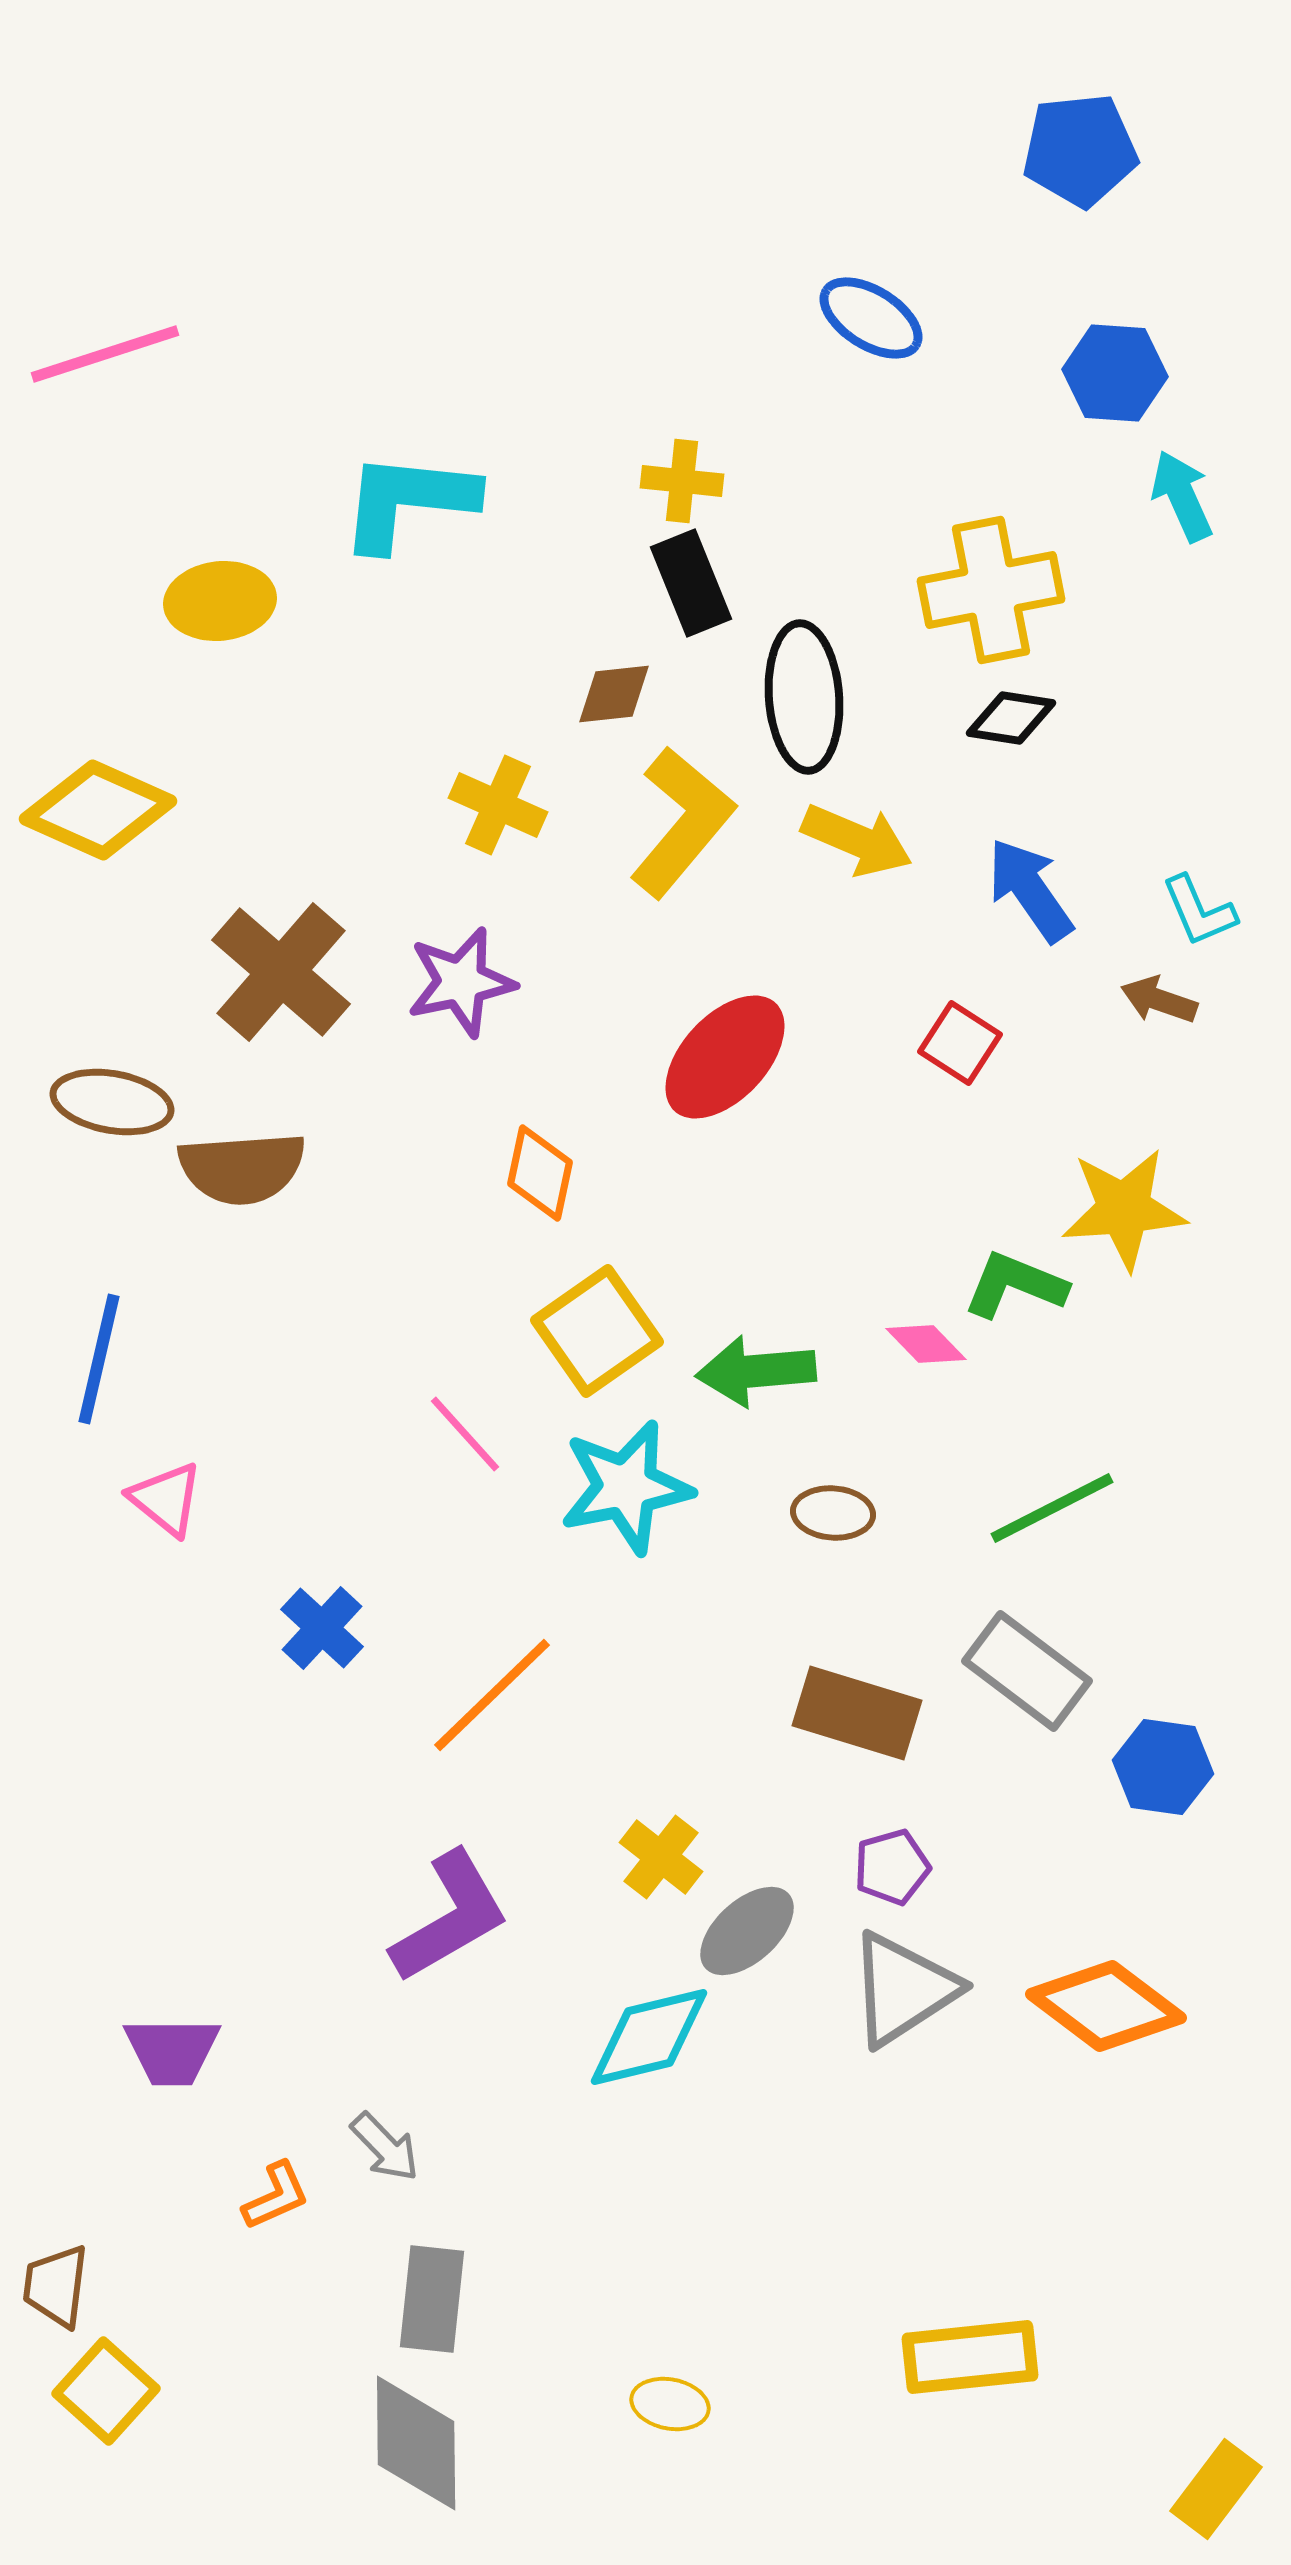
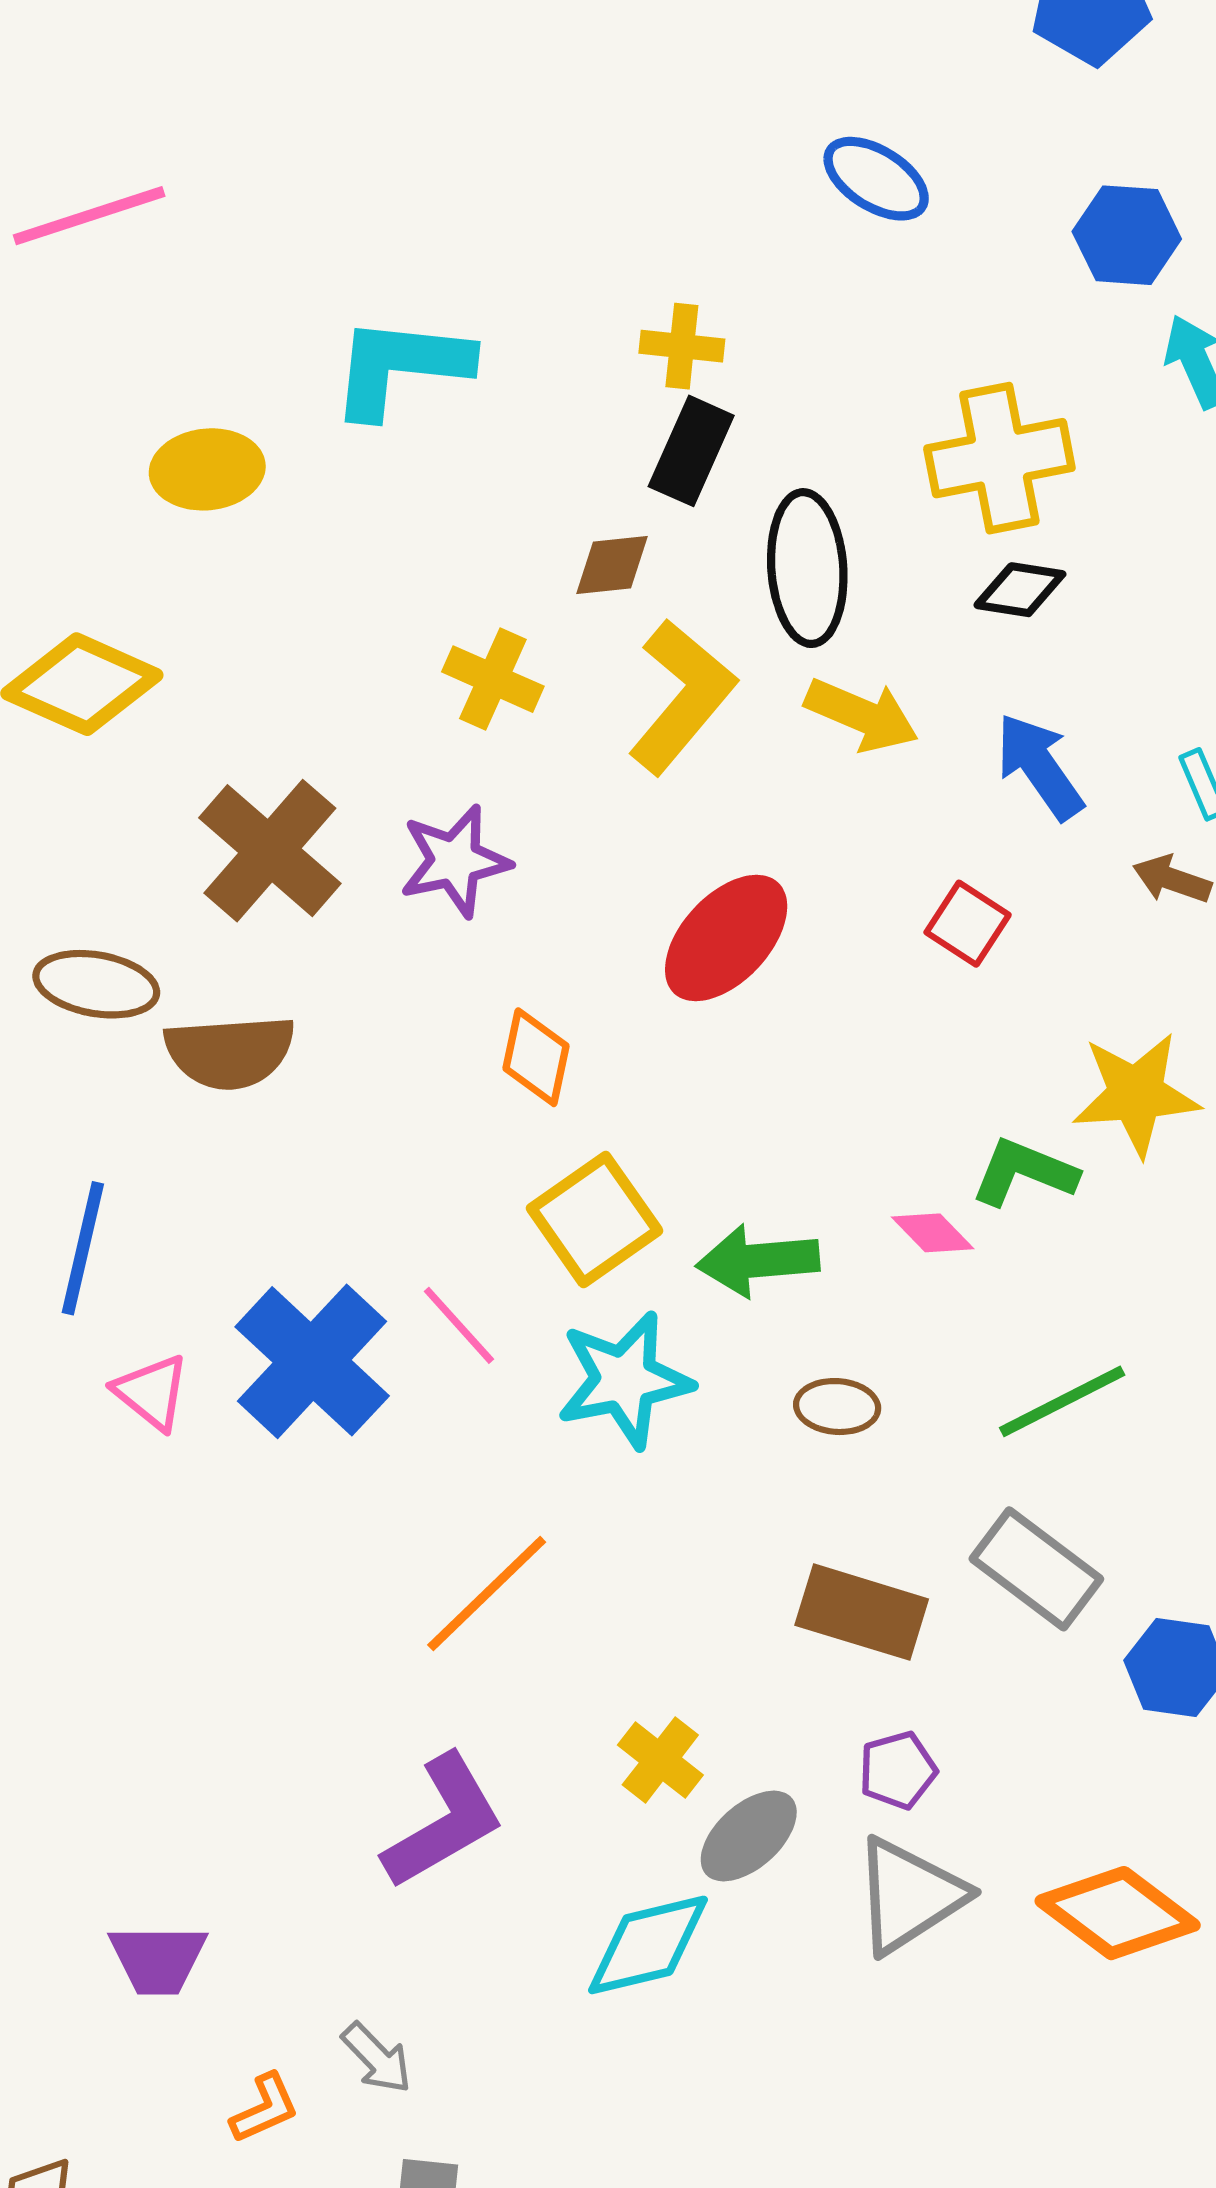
black rectangle: (691, 583) -> (691, 451), turned 46
blue cross: (322, 1628) -> (312, 1361), moved, size x1.8

